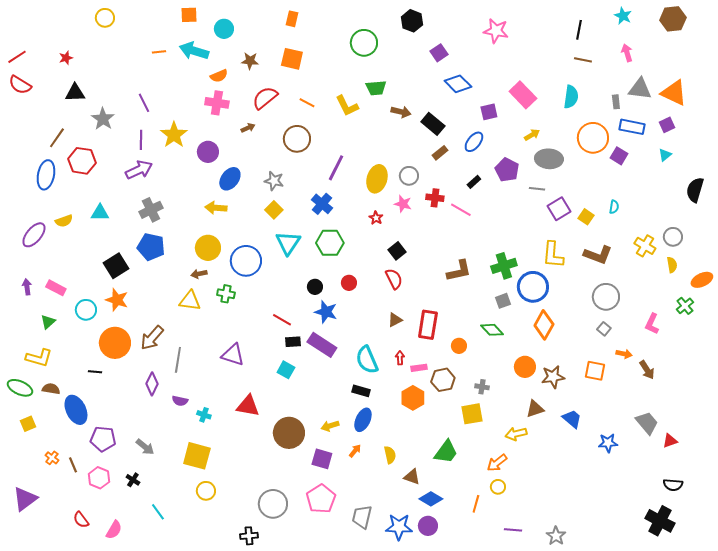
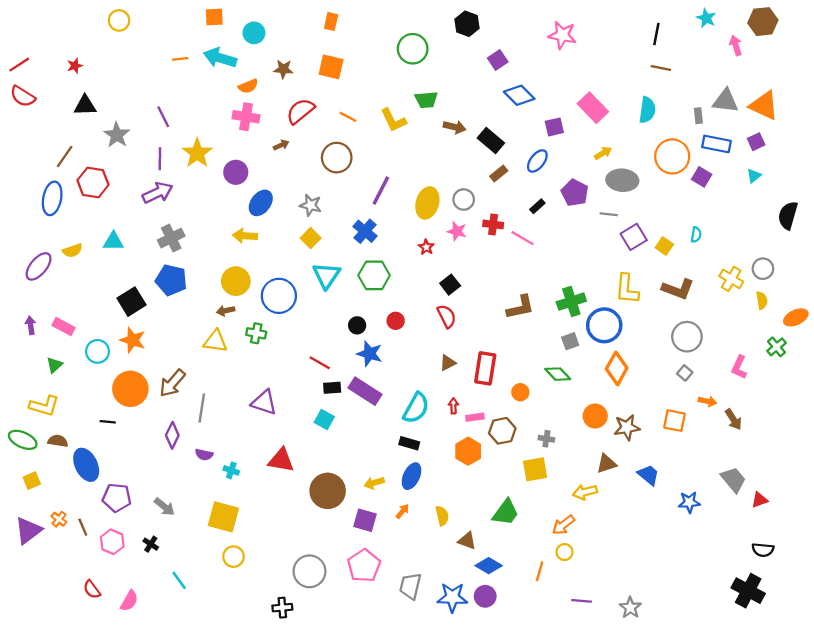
pink arrow: (627, 53) -> (736, 45), moved
cyan semicircle: (367, 360) -> (416, 408), turned -128
purple triangle: (25, 499) -> (28, 531), moved

